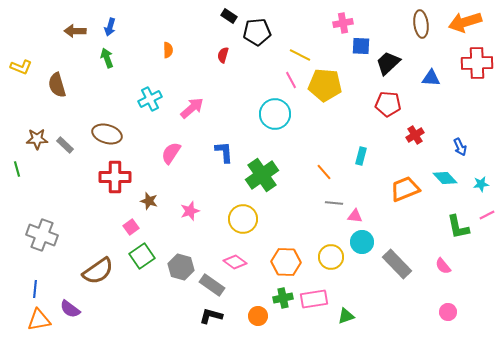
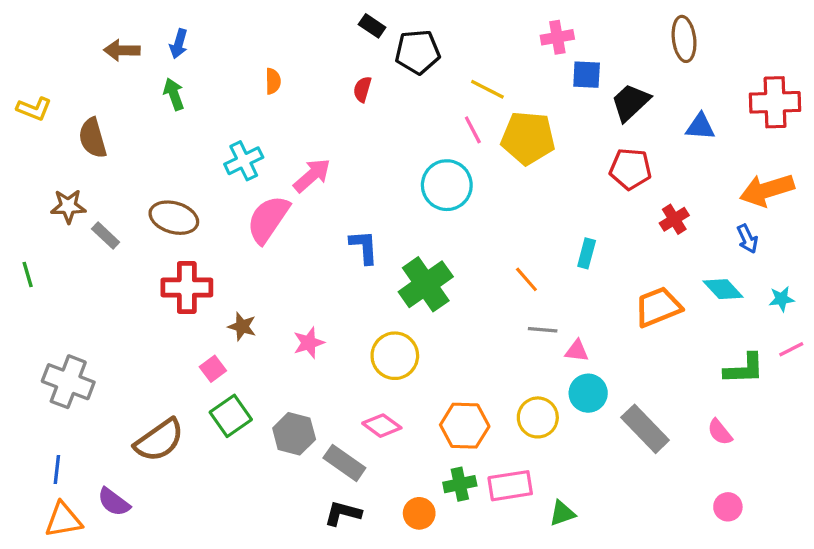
orange arrow: (465, 22) -> (767, 190), moved
brown star: (37, 139) -> (68, 206), moved
pink semicircle: (171, 153) -> (268, 219), moved, size x1.4
green L-shape: (458, 227) -> (744, 369), turned -80

